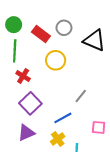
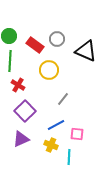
gray line: (81, 96) -> (63, 99), moved
pink square: (99, 127) -> (77, 134), moved
yellow cross: (58, 139) -> (51, 145), turned -32

